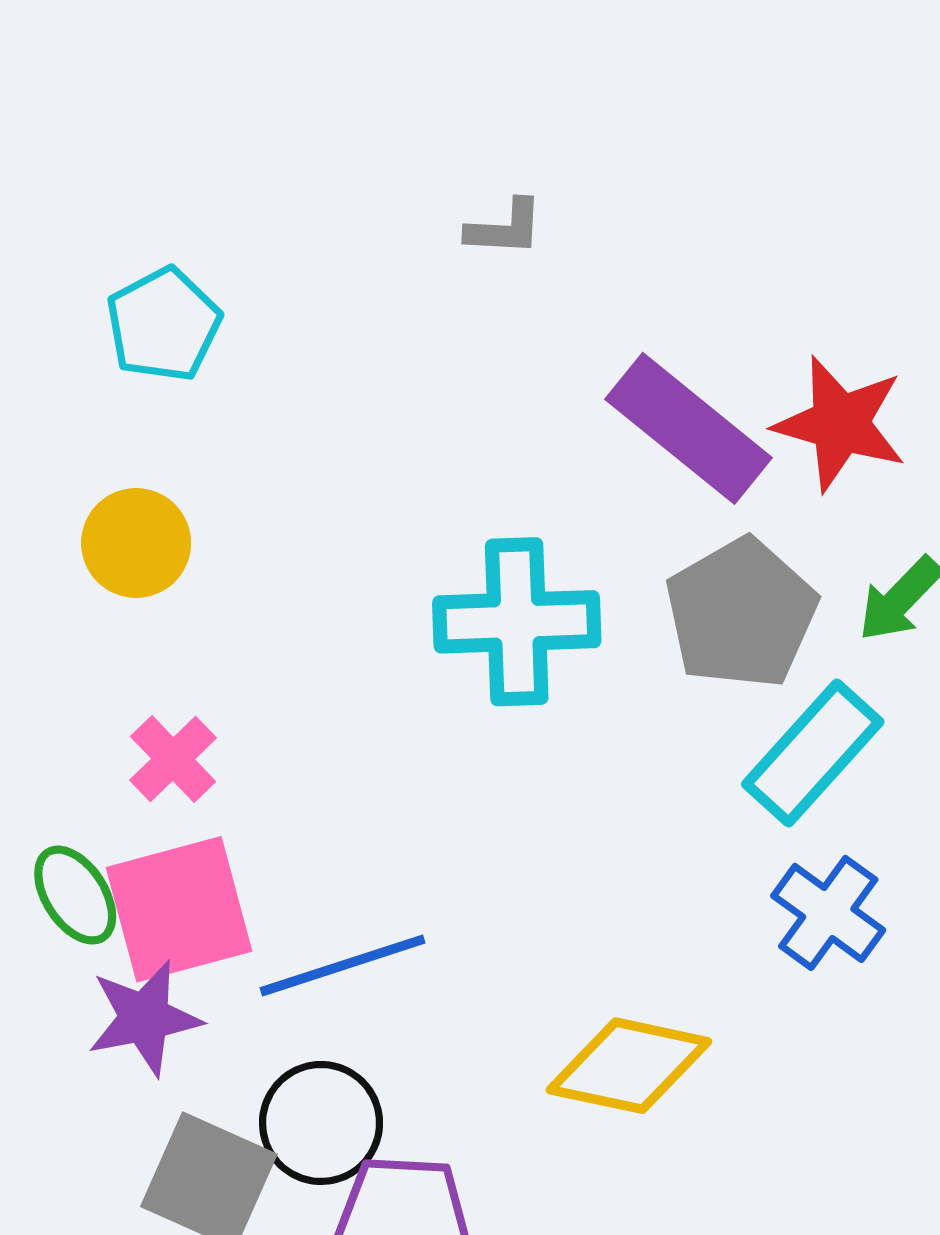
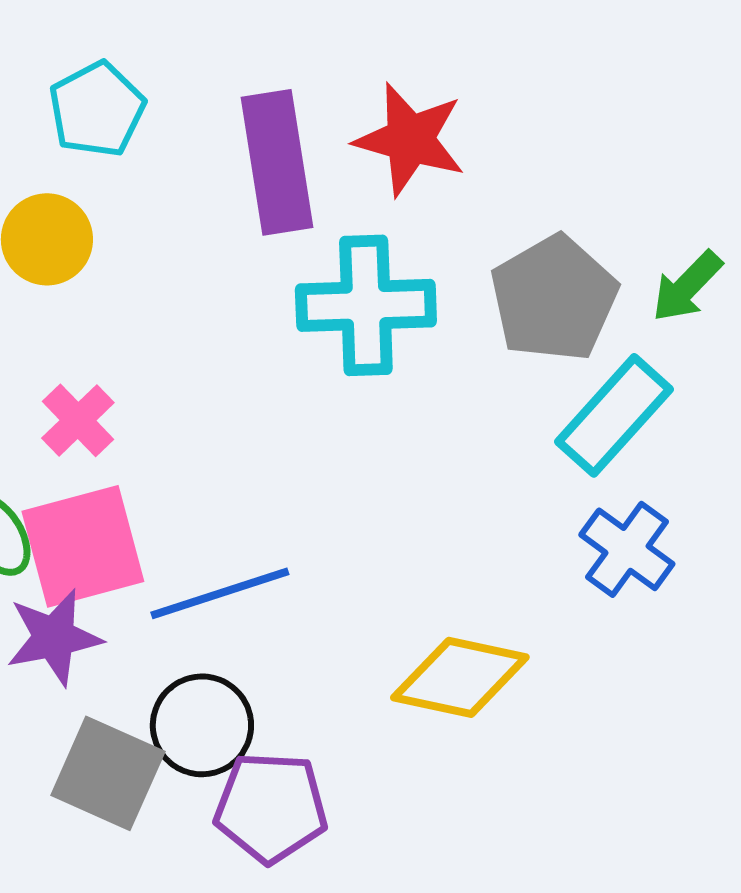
cyan pentagon: (163, 325) -> (97, 109), moved
red star: (840, 424) -> (410, 139), moved
purple rectangle: (689, 428) -> (277, 162), moved, turned 42

